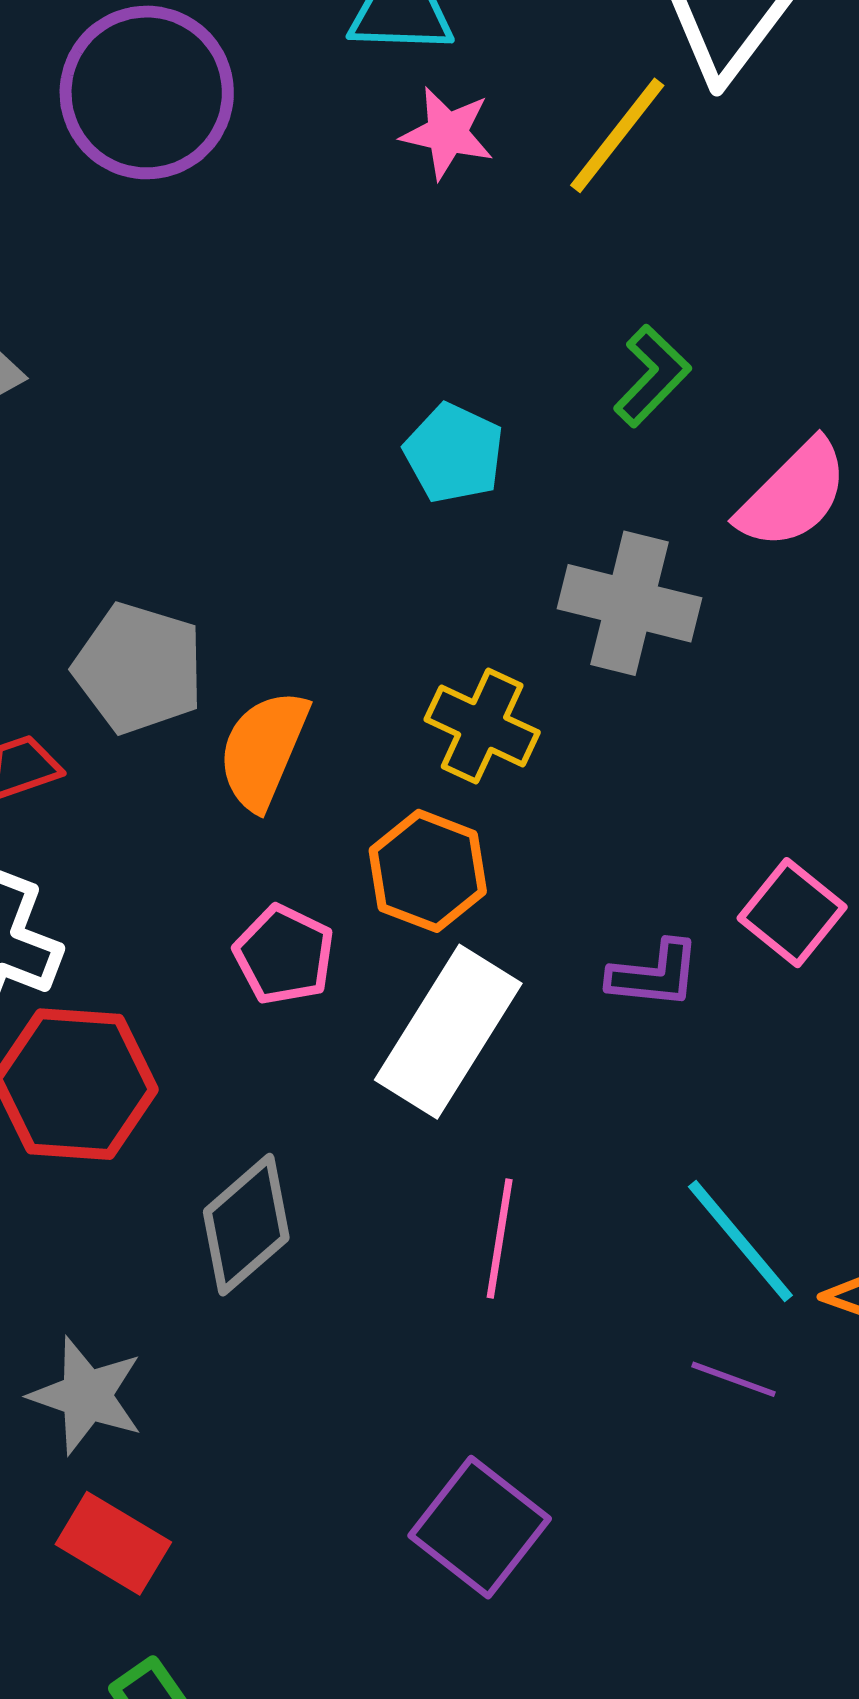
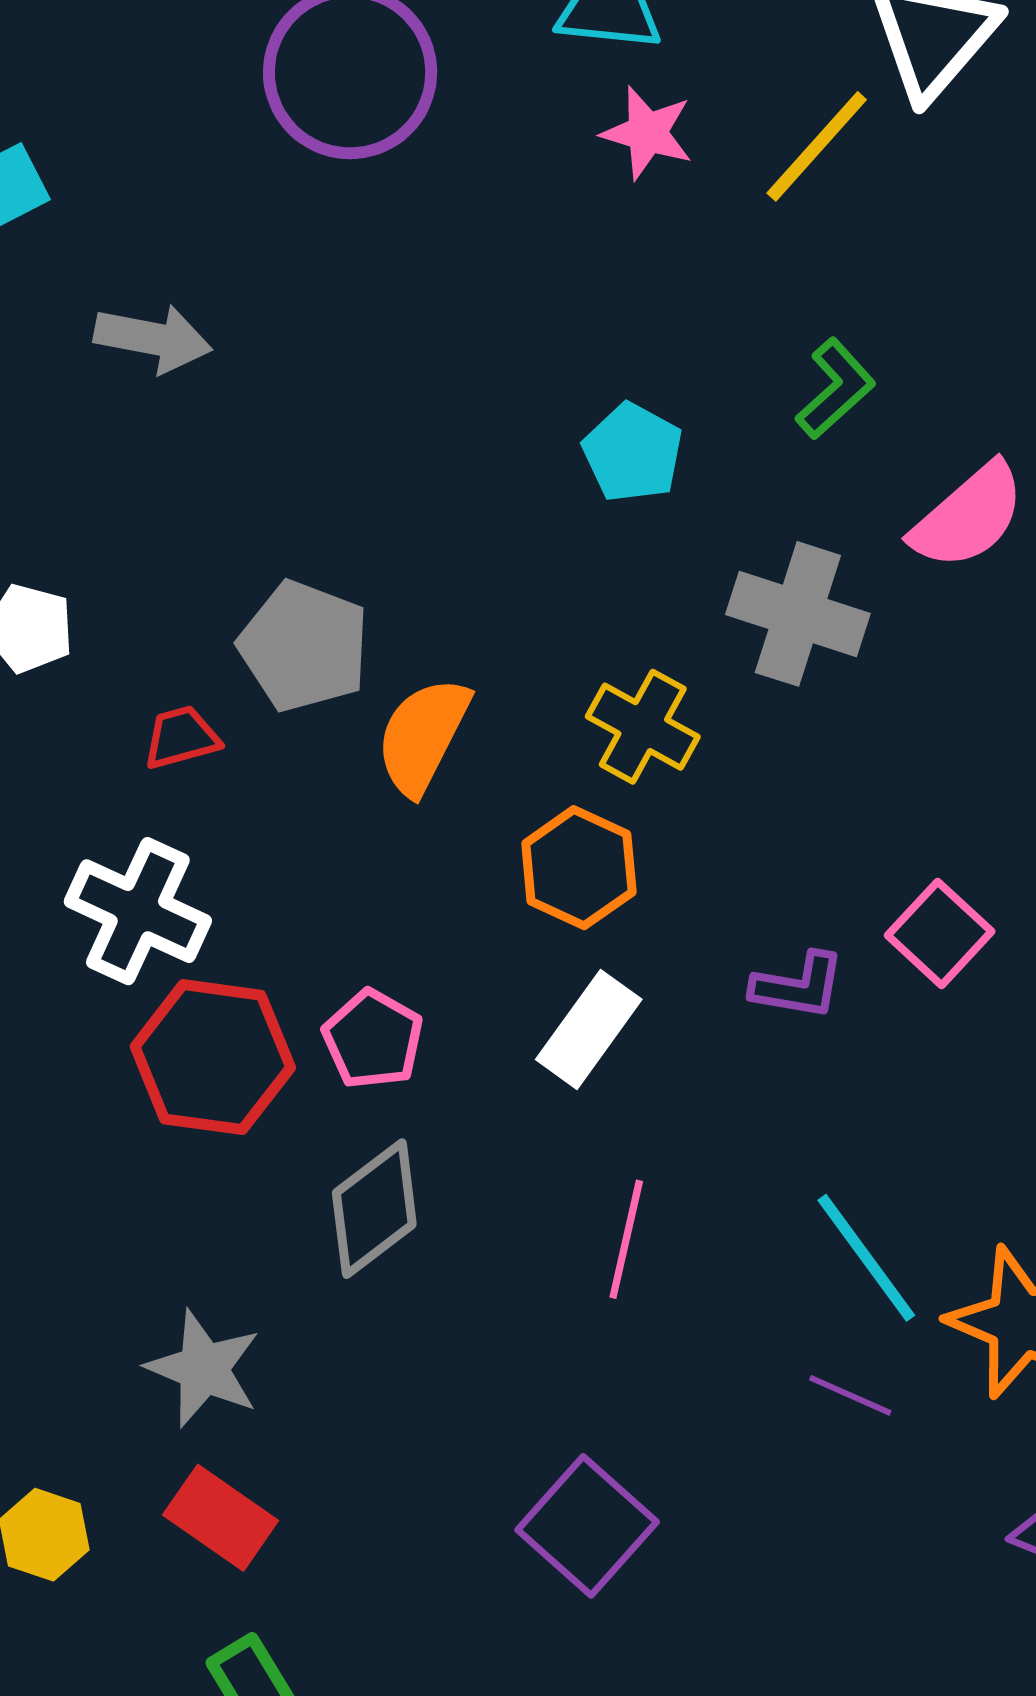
pink pentagon: (284, 955) -> (373, 1039), moved
white rectangle: (448, 1032) -> (589, 1029), size x0.7

